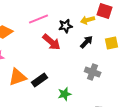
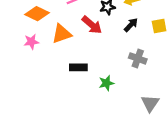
orange triangle: (18, 77) -> (62, 34), moved
black rectangle: (40, 80) -> (78, 67), turned 35

